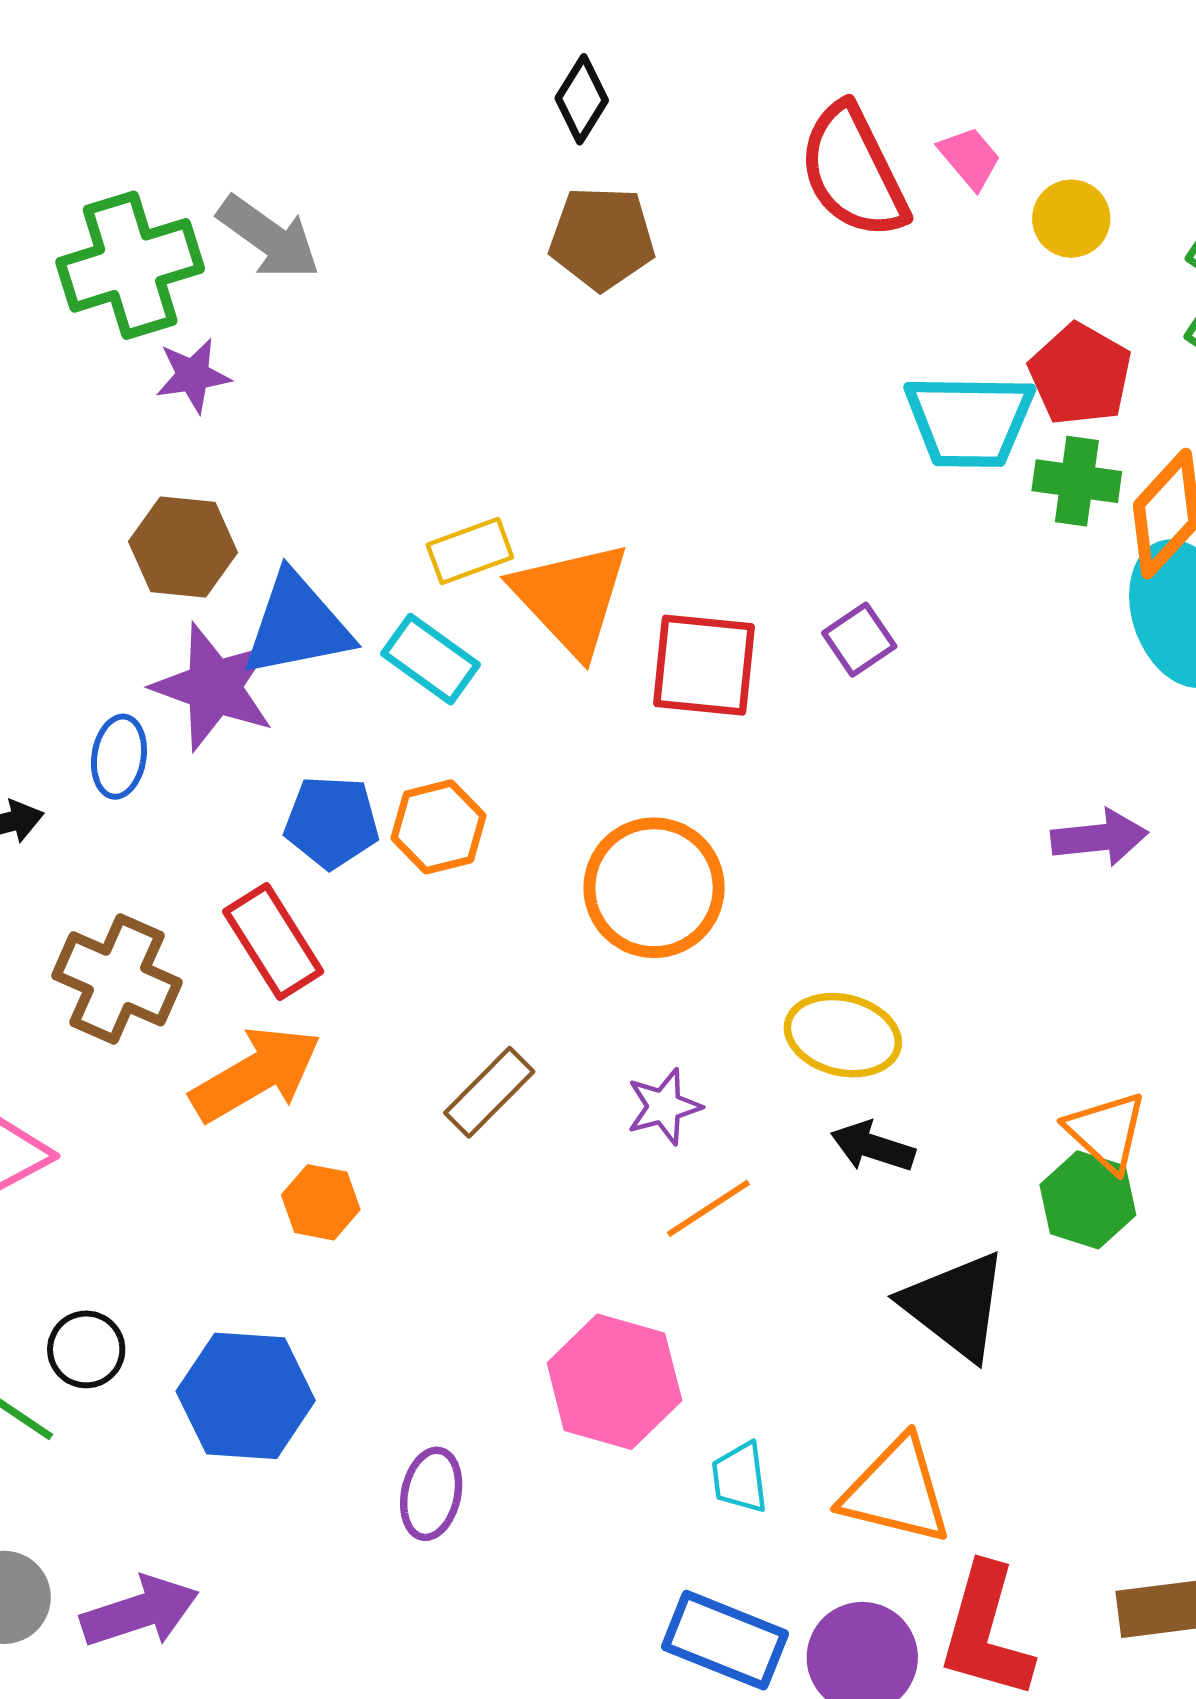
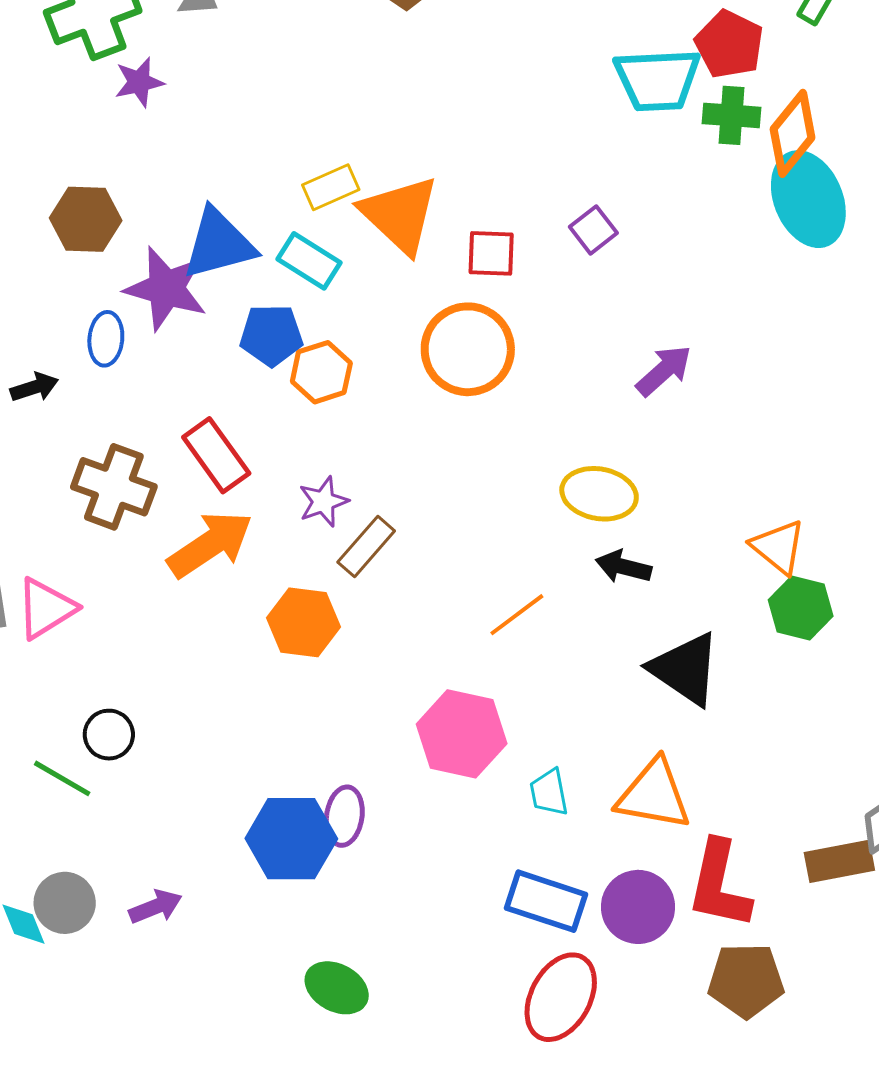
brown hexagon: (183, 547) -> (86, 219), moved
red square: (704, 665) -> (491, 253), size x0.7
blue pentagon: (332, 822) -> (271, 335), moved
purple arrow: (1100, 838) -> (664, 371), moved, turned -32
orange circle: (654, 888) -> (468, 349), moved
purple star: (664, 1107) -> (323, 502), moved
green hexagon: (1088, 1200) -> (801, 608), moved
orange hexagon: (321, 1202) -> (304, 622), moved, size x1.4
blue hexagon: (246, 1396) -> (291, 839), moved
purple arrow: (140, 1612) -> (155, 907), size x0.7

